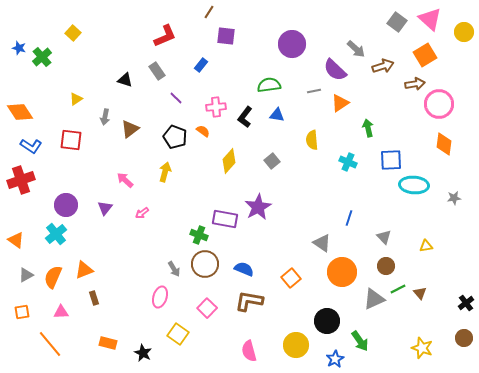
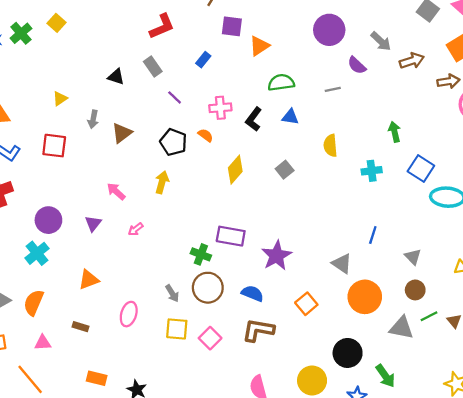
purple circle: (292, 44) -> (329, 30), moved
green cross: (42, 57) -> (21, 33), moved
purple semicircle: (335, 70) -> (357, 65), size x0.7
orange triangle: (340, 103) -> (259, 46), moved
blue square: (391, 160) -> (421, 168), turned 35
cyan cross: (348, 162) -> (372, 171), turned -30
purple star: (258, 207) -> (277, 256), moved
orange triangle: (84, 270) -> (89, 280), moved
pink ellipse: (160, 297) -> (129, 314), moved
brown rectangle: (94, 298) -> (81, 327), turned -56
gray triangle: (374, 299) -> (401, 328), turned 35
yellow square: (178, 334) -> (177, 329), moved, turned -30

